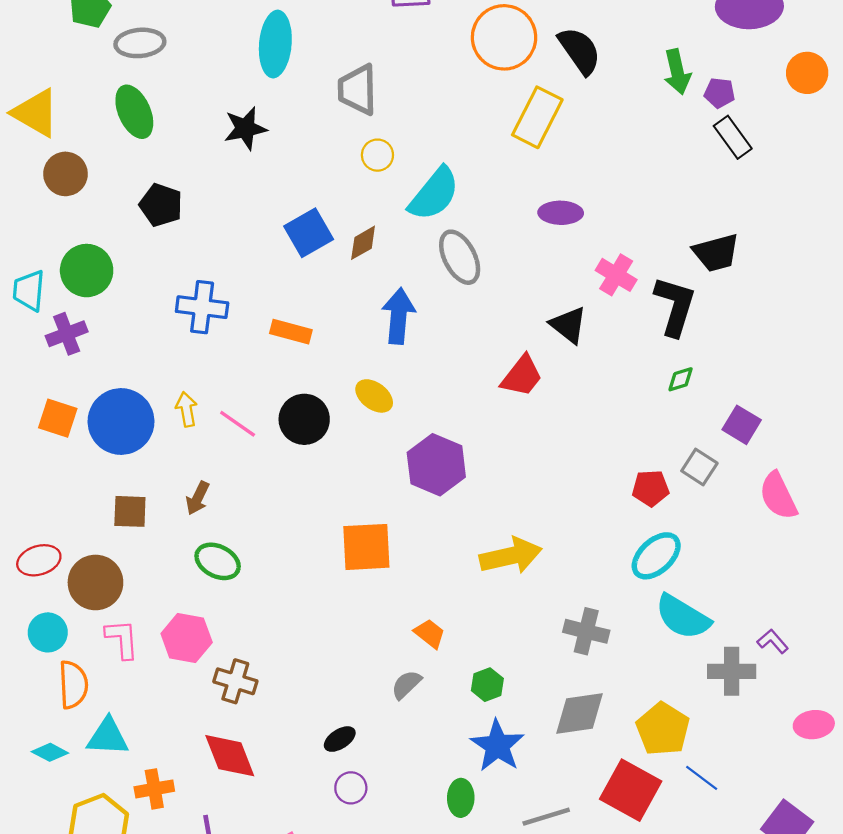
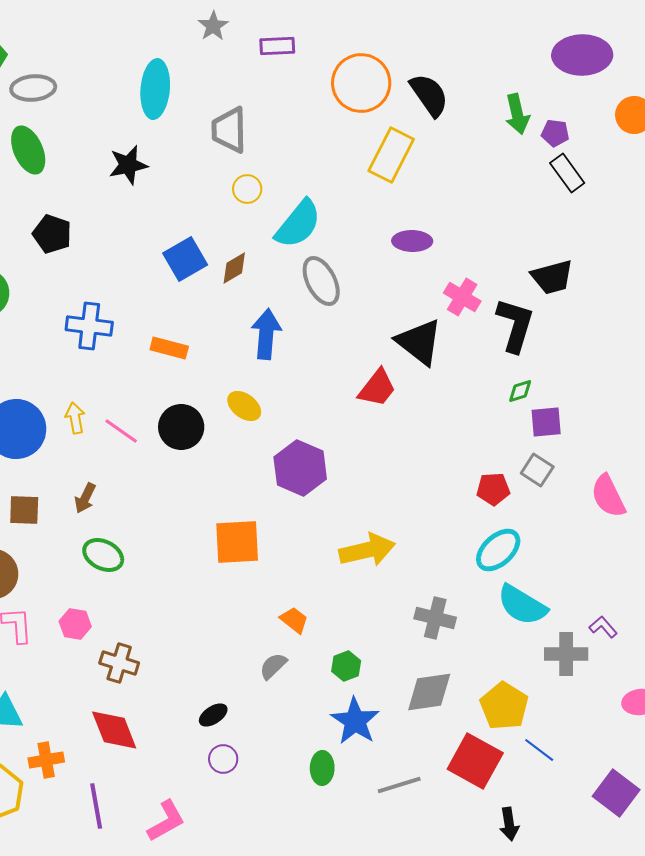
black triangle: (568, 325) -> (419, 342), size x1.4
purple square: (742, 425) -> (546, 422), moved, turned -36
pink hexagon: (187, 638) -> (75, 624), size x0.7

